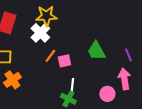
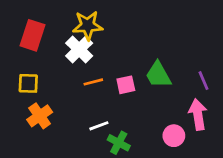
orange line: (50, 56) -> (93, 82), turned 40
pink square: (64, 61) -> (126, 85), moved
white line: (72, 85) -> (99, 126), moved, turned 64

